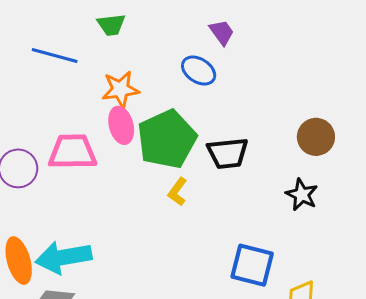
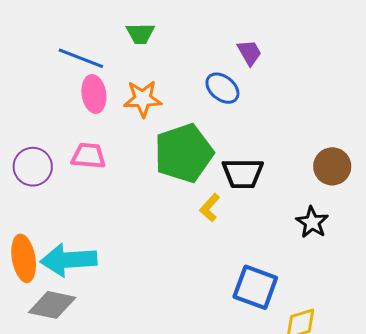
pink ellipse: (121, 125) -> (94, 94), moved
pink trapezoid: (72, 152) -> (88, 156), size x0.7
yellow L-shape: (177, 192) -> (210, 208), moved

